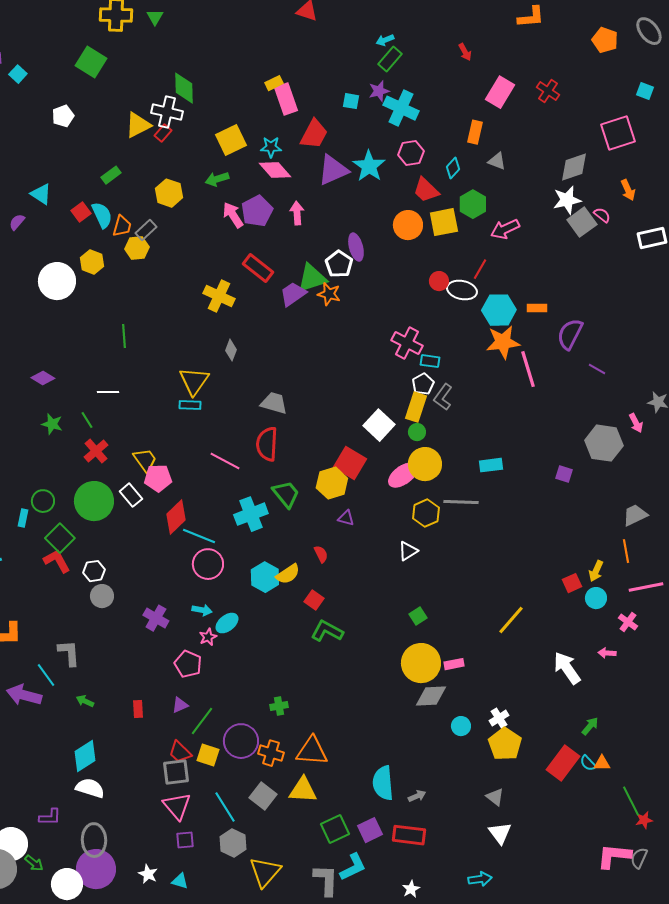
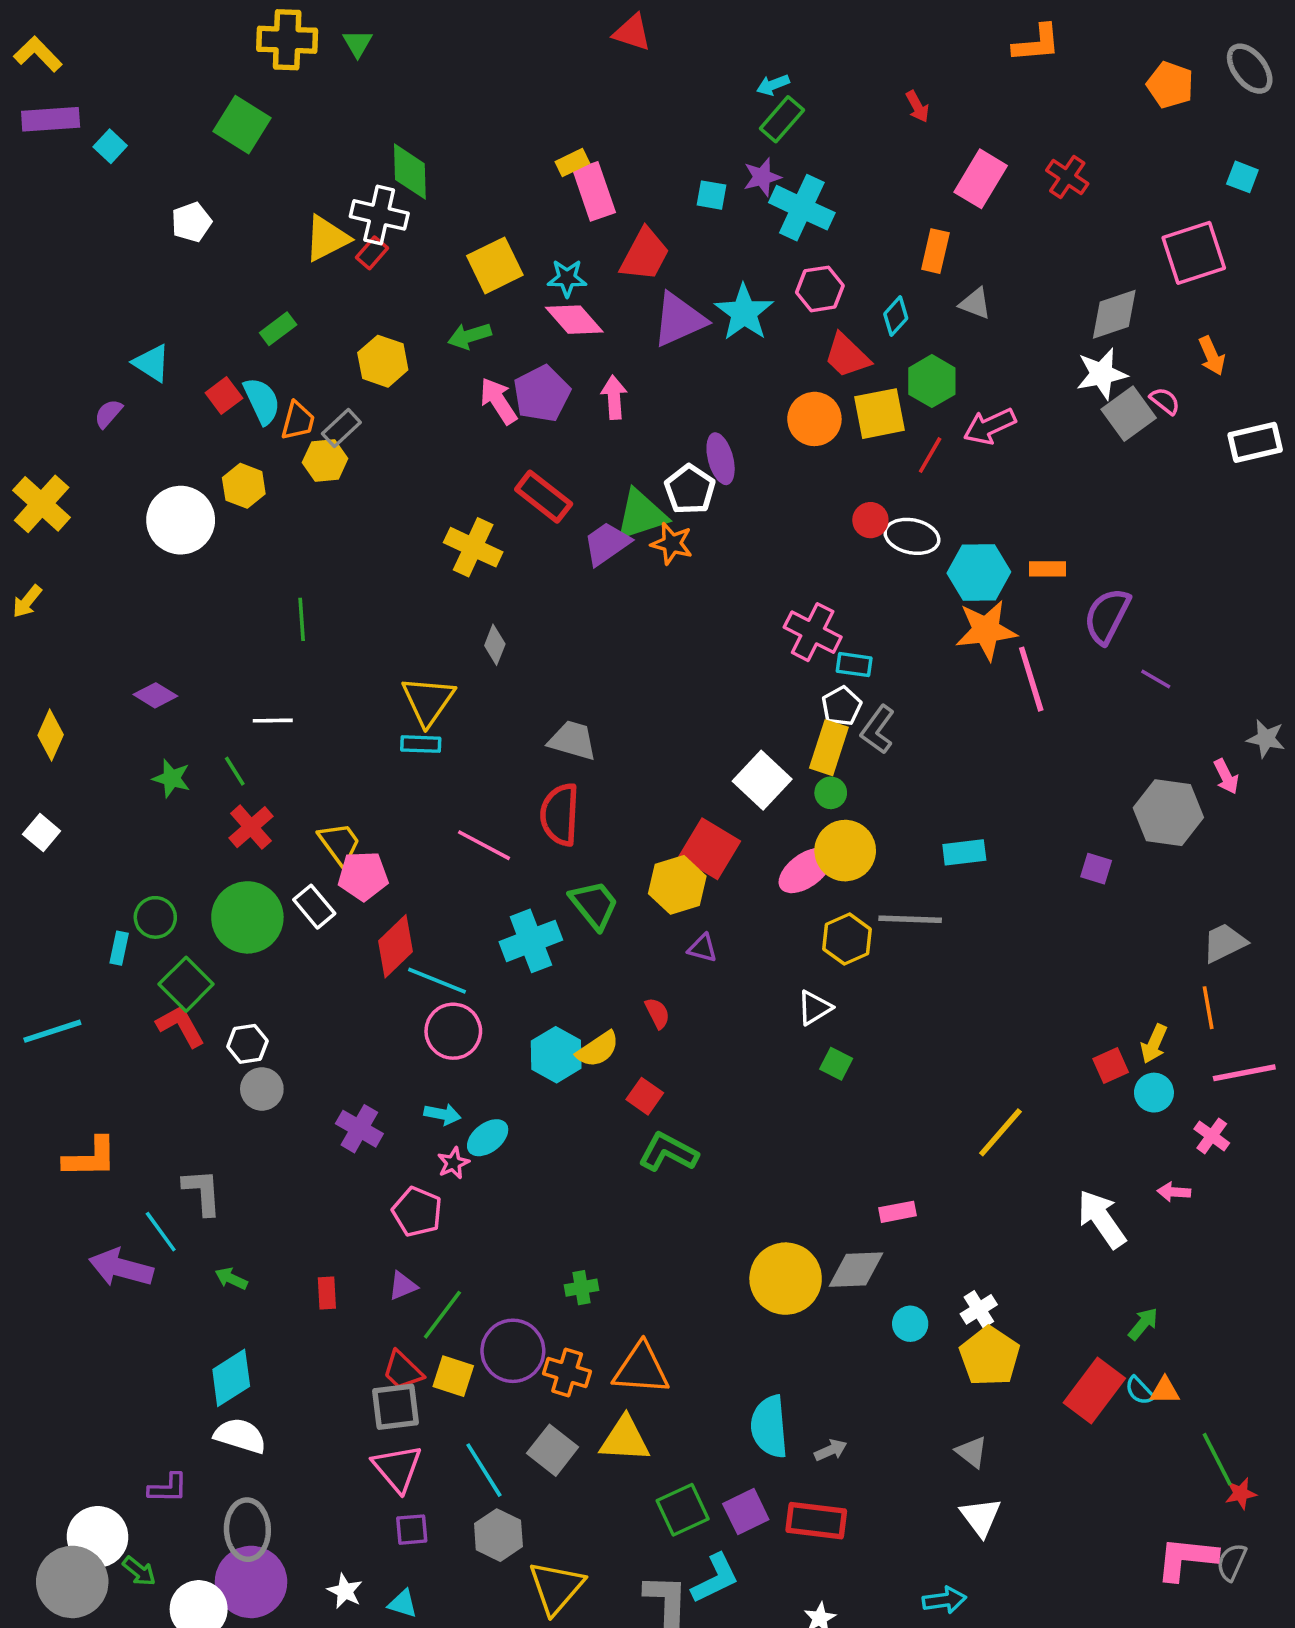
red line: (480, 269) -> (930, 455), moved
green square: (418, 616) -> (836, 1064), moved, turned -30
yellow circle: (421, 663) -> (786, 1279), moved

